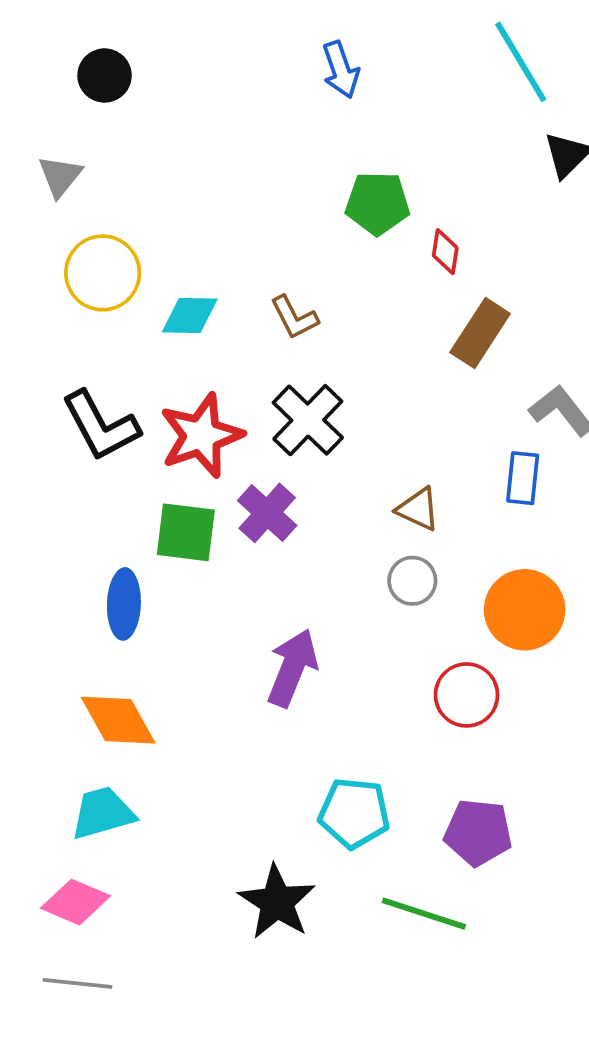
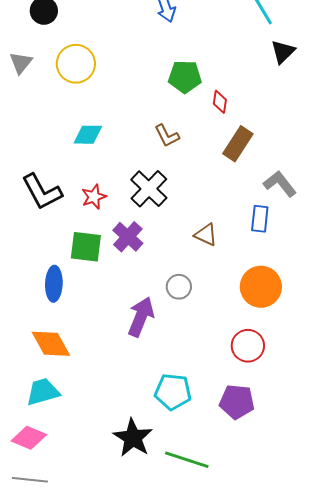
yellow circle: (103, 273) -> (76, 64), moved
brown L-shape: (294, 317) -> (167, 136), moved
red star: (201, 436) -> (94, 197), size x0.6
gray circle: (412, 581) -> (179, 287), moved
red circle: (467, 695) -> (248, 346), moved
green line: (424, 914) -> (187, 460), moved

